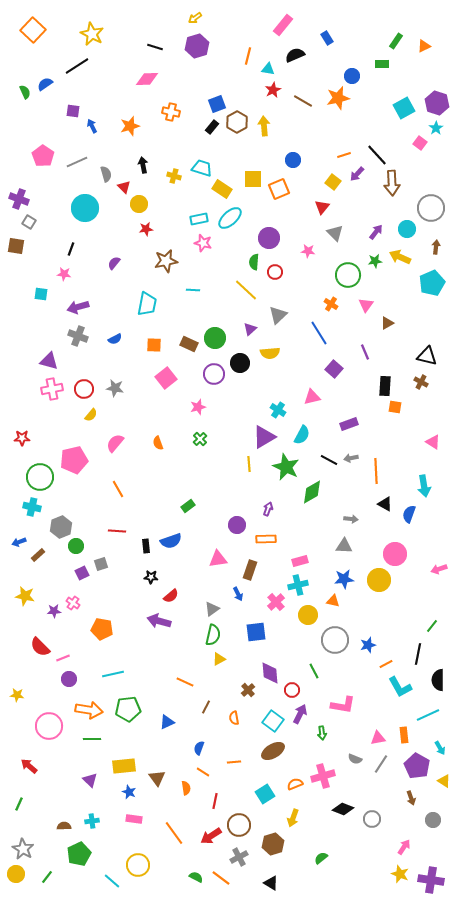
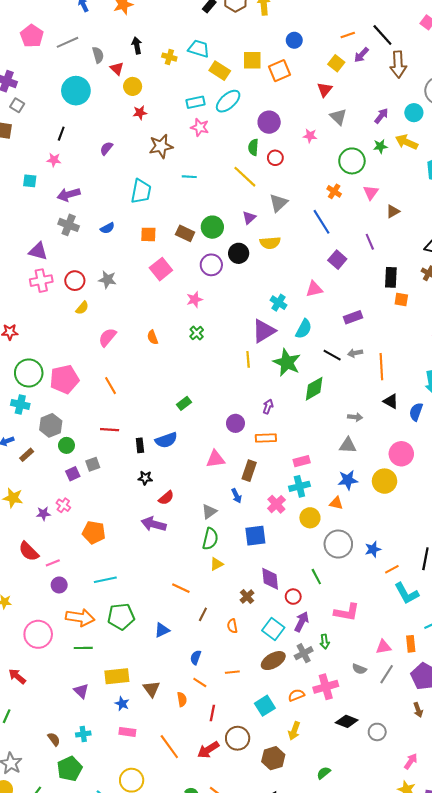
pink pentagon: (74, 460) -> (64, 379), moved
brown semicircle: (64, 826) -> (54, 739), turned 56
gray cross: (239, 857) -> (304, 653), moved

